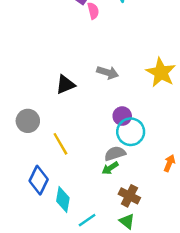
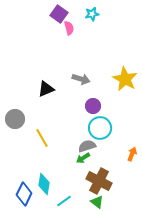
purple circle: (122, 116) -> (93, 106), moved
blue diamond: (39, 180) -> (24, 194), moved
brown cross: (129, 196) -> (99, 181), size x1.4

